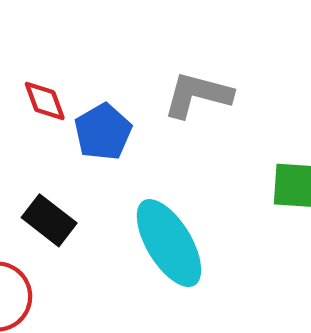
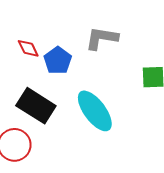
black rectangle: (49, 220) -> (36, 106), size x1.5

